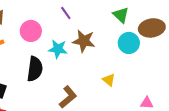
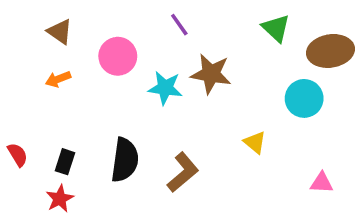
cyan circle: (129, 43) -> (304, 98), moved
black semicircle: (35, 69) -> (125, 160), moved

